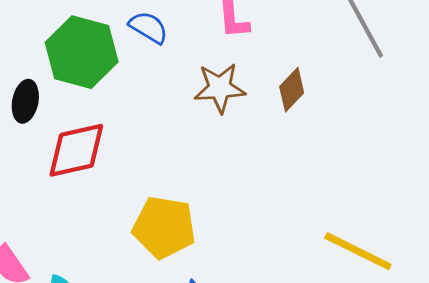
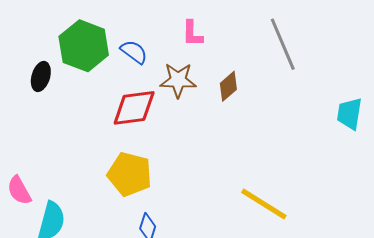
blue semicircle: (149, 27) -> (134, 52), moved
red diamond: (76, 150) -> (134, 108), moved

